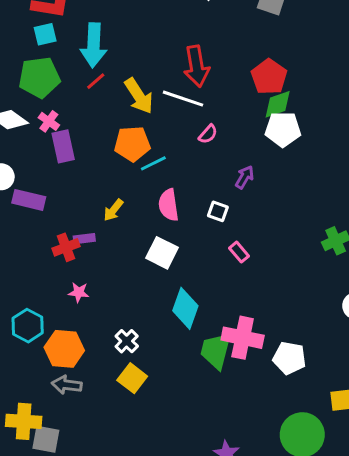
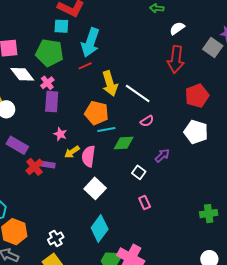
red arrow: (196, 66) -> (176, 59), moved
green diamond: (278, 104) -> (124, 143), moved
purple rectangle: (29, 200) -> (17, 145), moved
pink semicircle: (169, 205) -> (88, 156), moved
red cross: (66, 247) -> (34, 167), turned -36
pink star: (79, 292) -> (60, 134), moved

